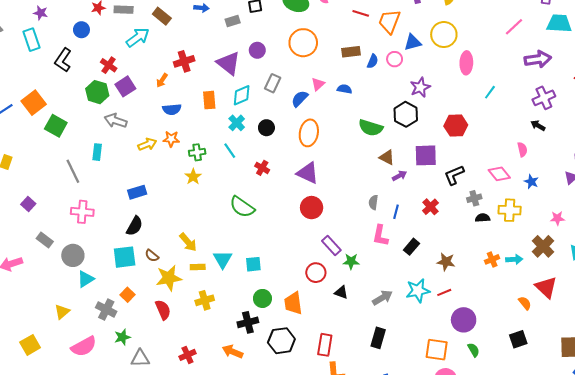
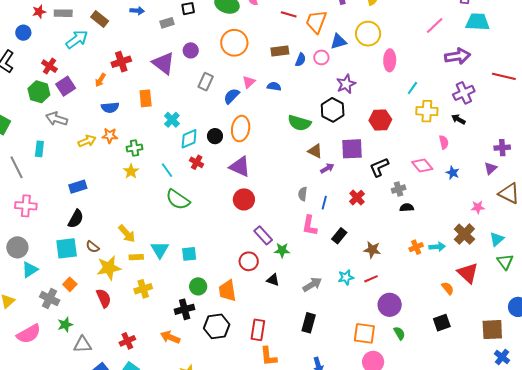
cyan diamond: (242, 95) -> (189, 139), moved
black circle: (266, 128) -> (215, 136), moved
cyan line: (230, 151) -> (167, 170), moved
yellow cross: (510, 210) -> (427, 111), moved
cyan star: (418, 291) -> (346, 277), size x0.7

